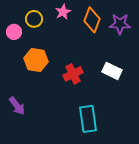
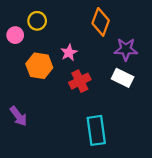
pink star: (63, 12) -> (69, 53), moved
purple star: (120, 24) -> (126, 49), moved

